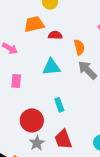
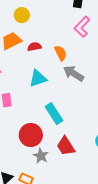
cyan rectangle: (59, 105) -> (54, 114), size x1.5

